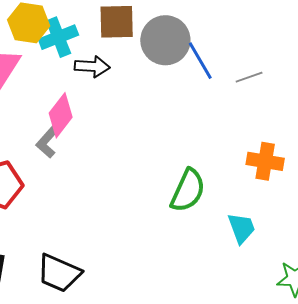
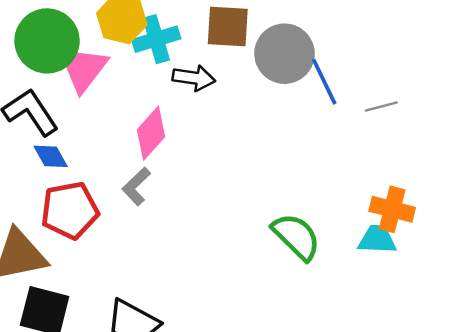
gray L-shape: (47, 142) -> (136, 186), moved
green semicircle: (188, 190) -> (296, 237), turned -75
cyan trapezoid: (241, 228) -> (377, 239), moved, turned -72

